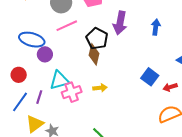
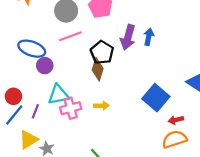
blue arrow: (156, 27) -> (149, 37), moved
red circle: (19, 75) -> (13, 96), moved
blue square: (150, 77) -> (156, 98), size x1.4
red arrow: (170, 87) -> (176, 120), moved

